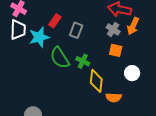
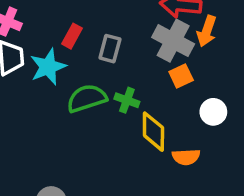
gray cross: (113, 29) -> (173, 41), size x1.6
orange square: (116, 50) -> (181, 76), turned -32
green semicircle: (60, 58) -> (87, 98), turned 110

